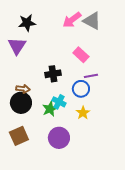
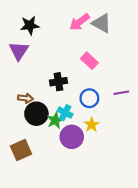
purple line: (91, 76) -> (121, 93), moved
black circle: (21, 103) -> (36, 114), moved
purple circle: (59, 138) -> (72, 137), moved

